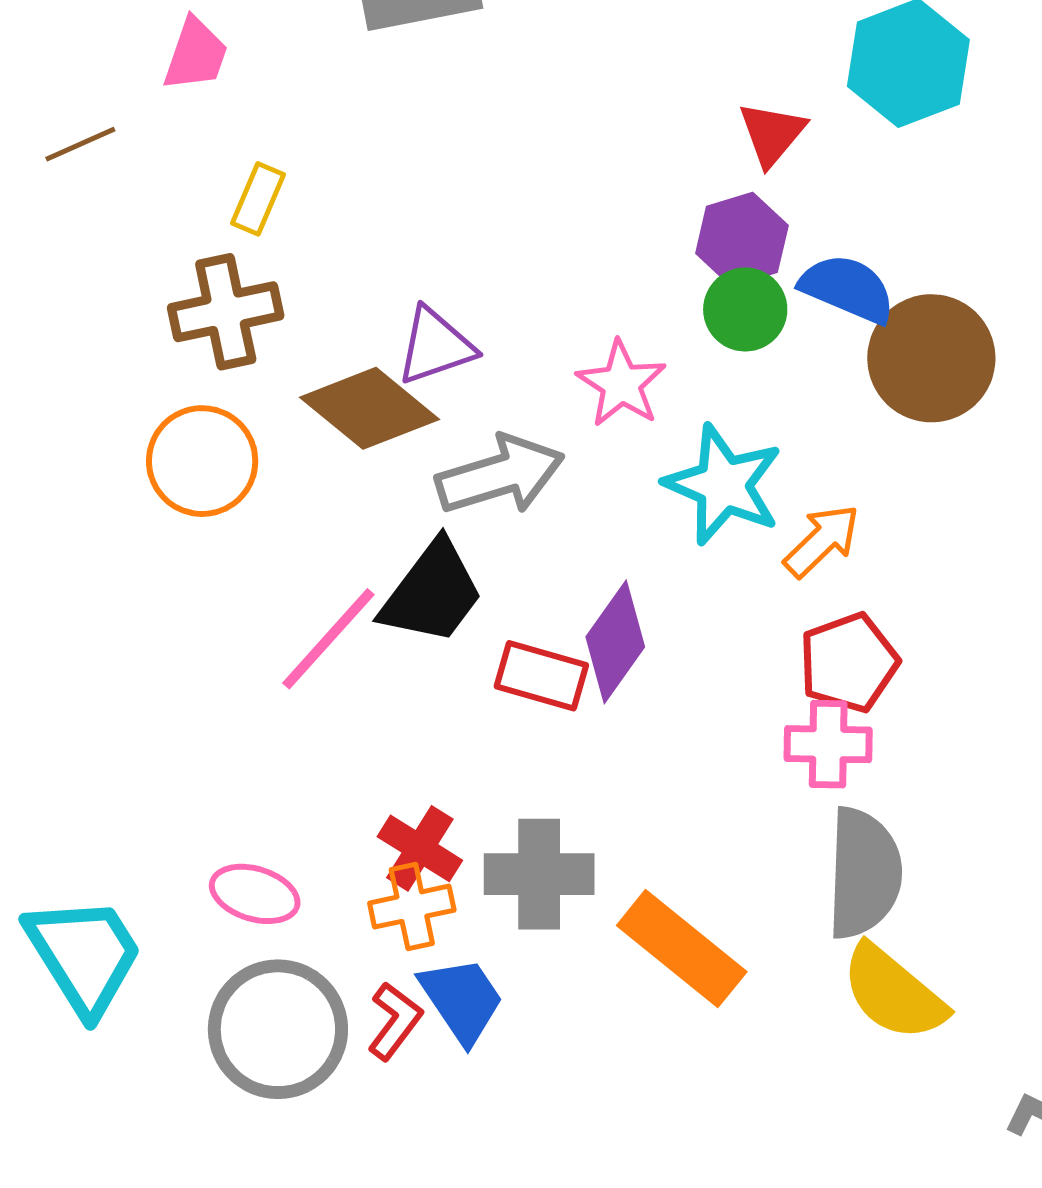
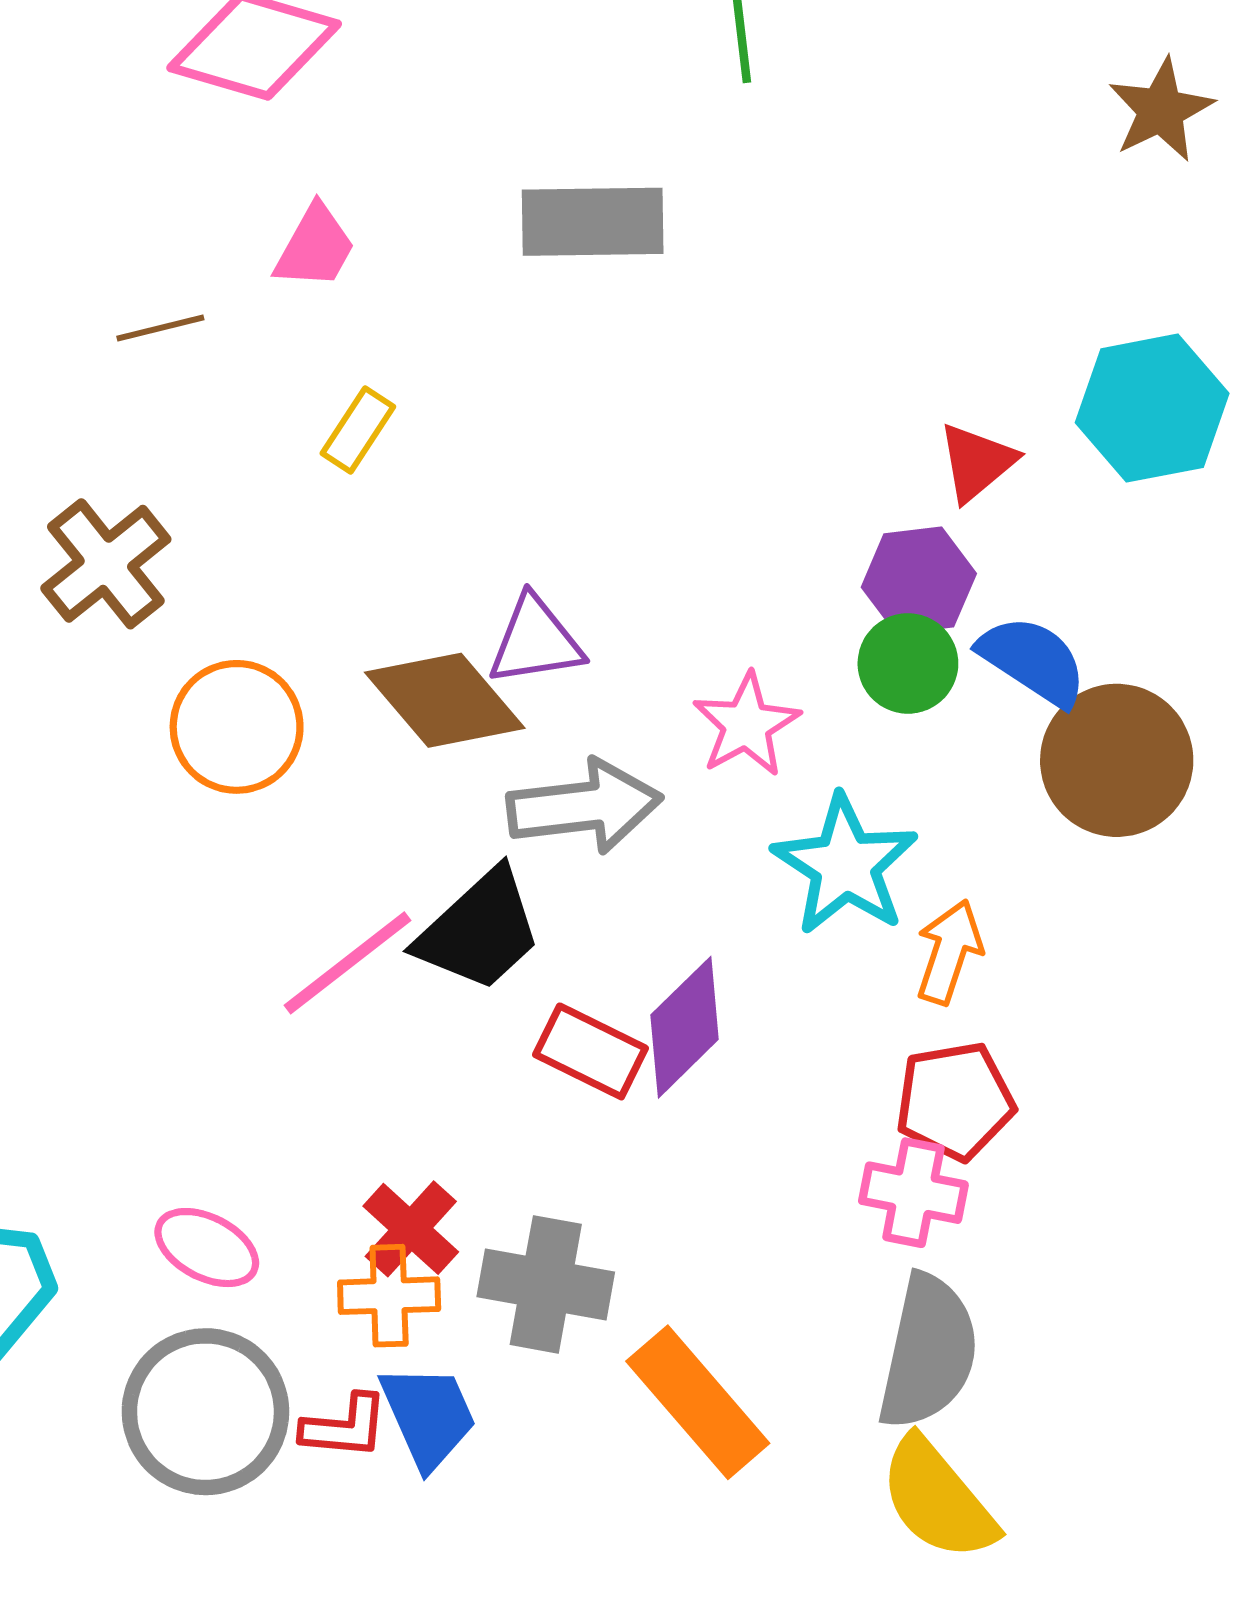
brown cross: (226, 312) -> (106, 564), moved, turned -37
orange arrow: (822, 541) -> (949, 952), turned -38
red L-shape: (395, 1021) -> (345, 1427), turned 48

